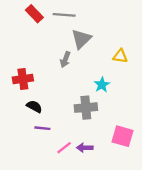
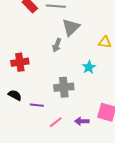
black semicircle: (34, 106) -> (15, 95), moved
gray cross: (86, 108) -> (64, 87), moved
purple arrow: (85, 148) -> (82, 121), moved

